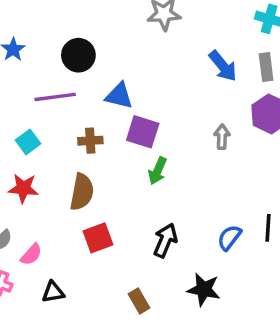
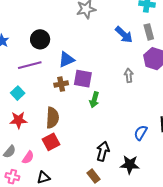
blue triangle: (119, 96) -> (66, 60), turned -30
brown cross: (90, 141) -> (61, 84), moved
red square: (98, 238) -> (51, 142), moved
black arrow: (165, 240) -> (103, 151), moved

